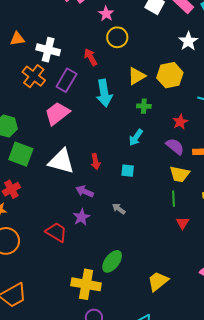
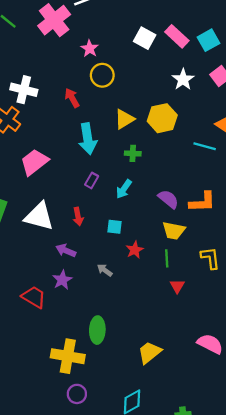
purple rectangle: (66, 80) -> (92, 180), moved, size x0.6
red star: (180, 122) -> (135, 250), moved
green ellipse: (112, 261) -> (97, 330), turned -35

